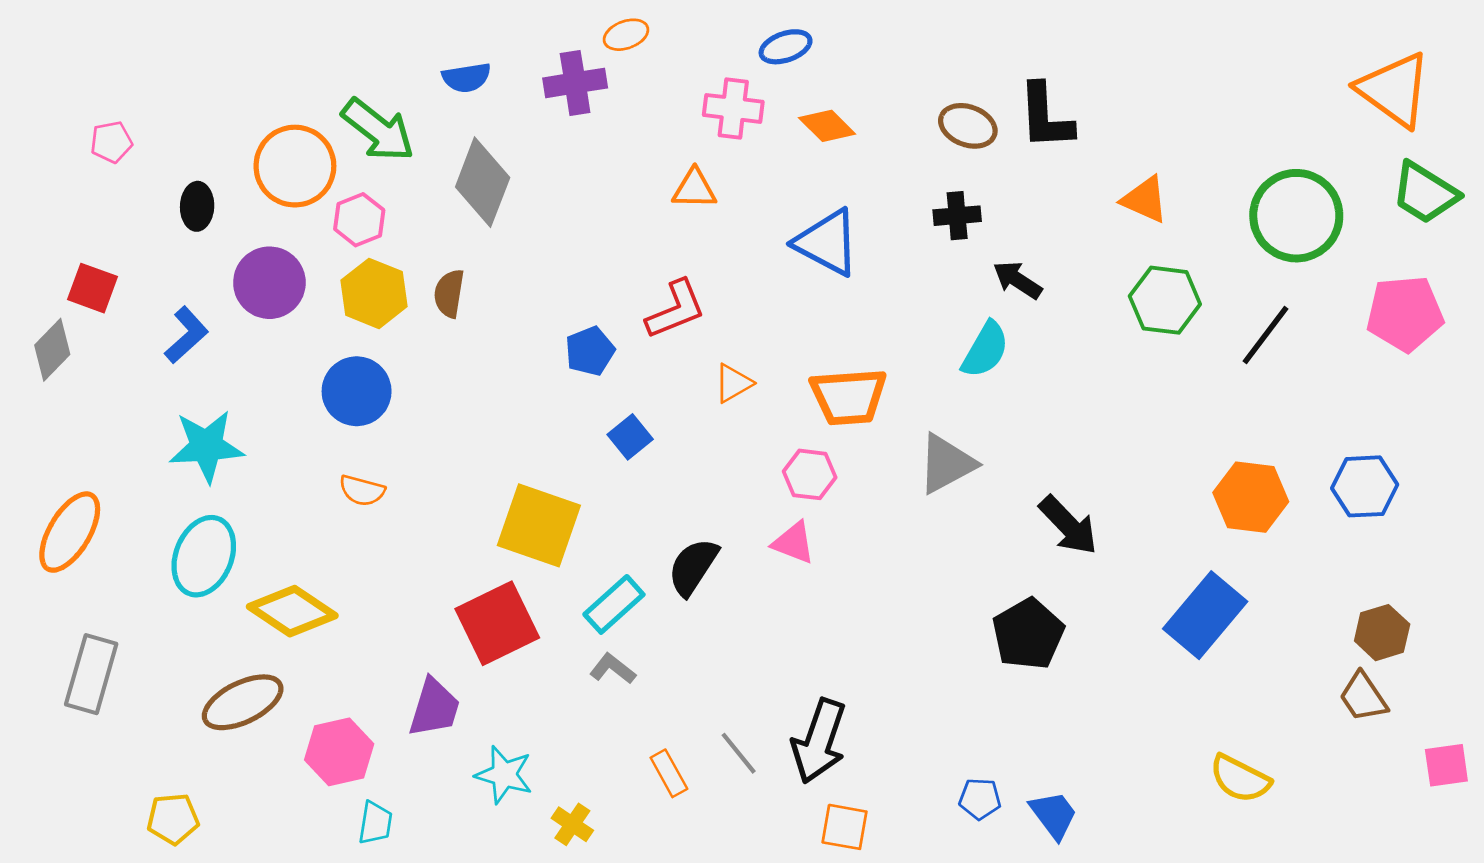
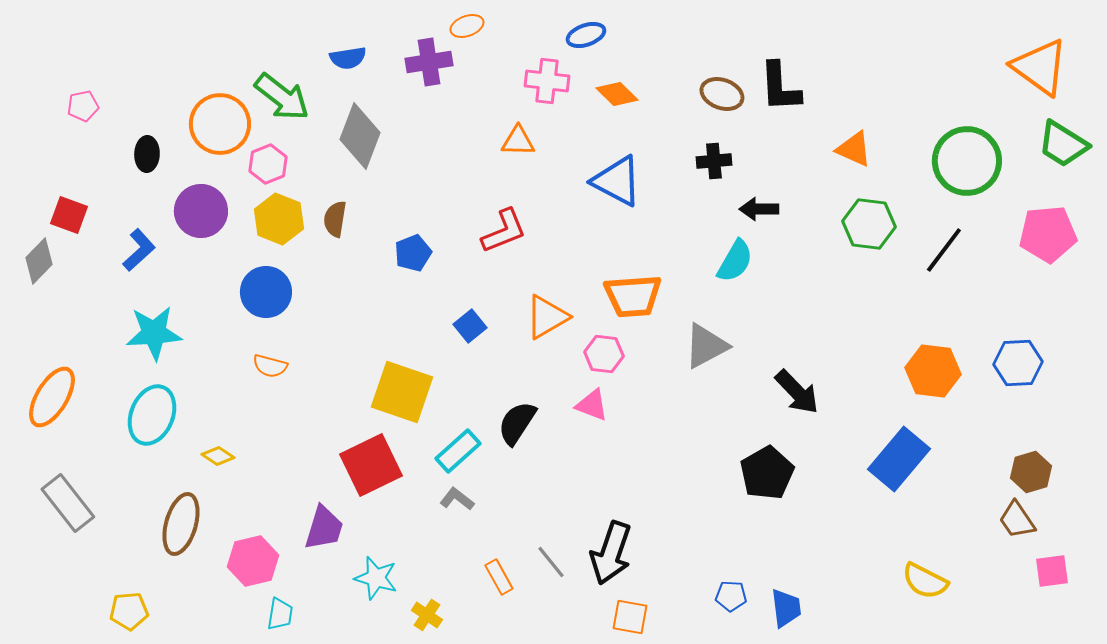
black arrow: (1017, 280) -> (759, 209), turned -33
blue pentagon: (590, 351) -> (413, 253), moved
orange triangle: (733, 383) -> (547, 317), moved, size x1.5
yellow diamond: (292, 611) -> (218, 456), size x0.5
gray rectangle: (91, 674) -> (68, 503), turned -54
brown ellipse: (243, 702) -> (181, 524), turned -48
pink square: (1446, 765) -> (1052, 571), moved
blue trapezoid: (1054, 815) -> (786, 608), turned 30

